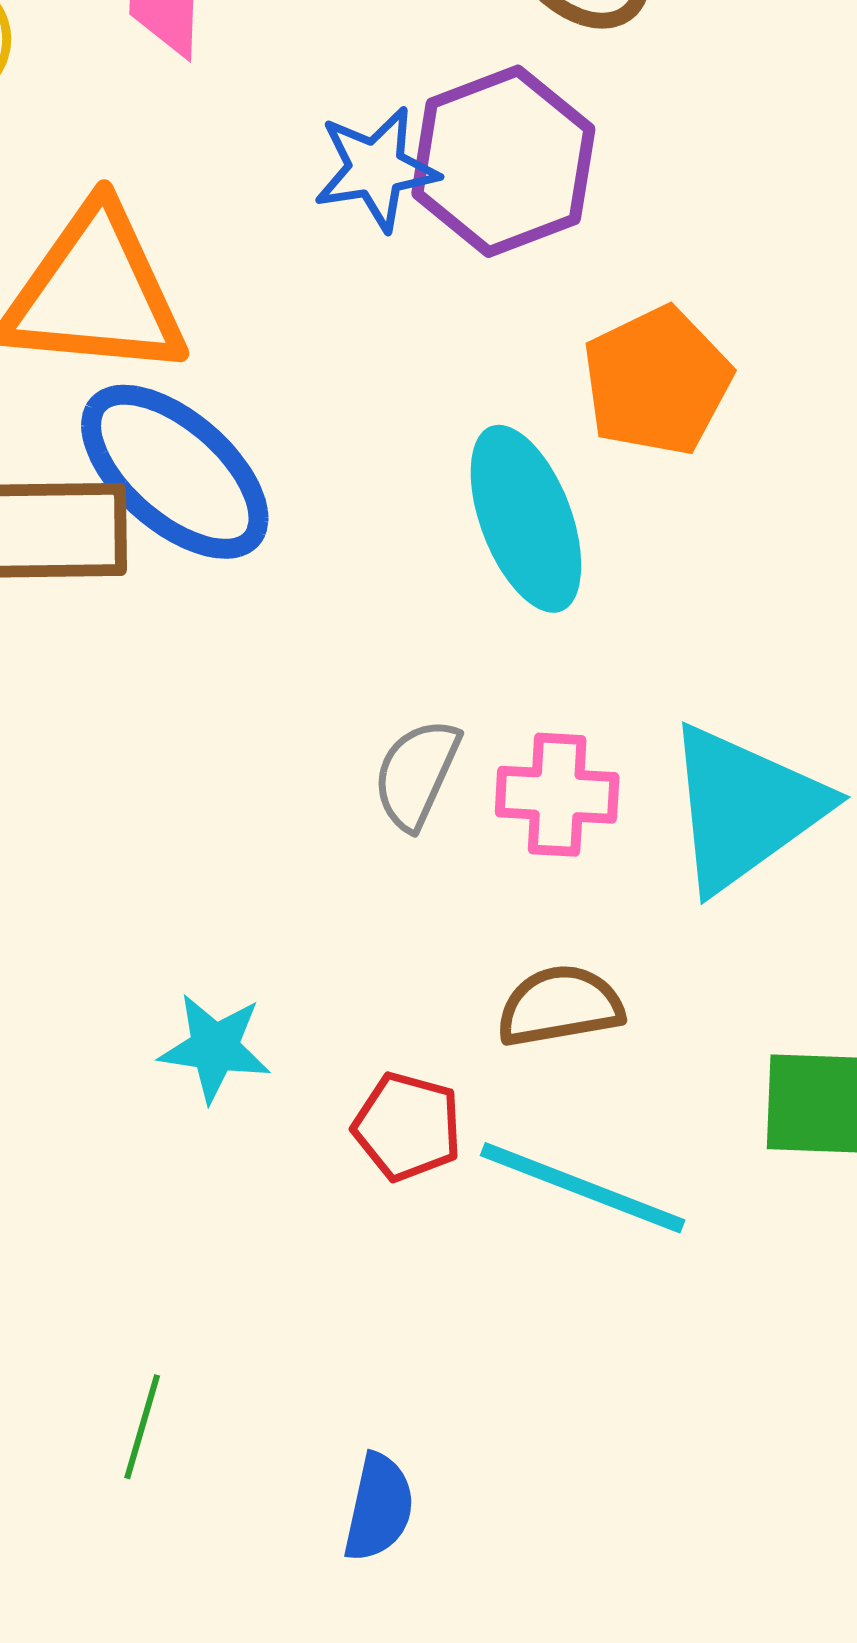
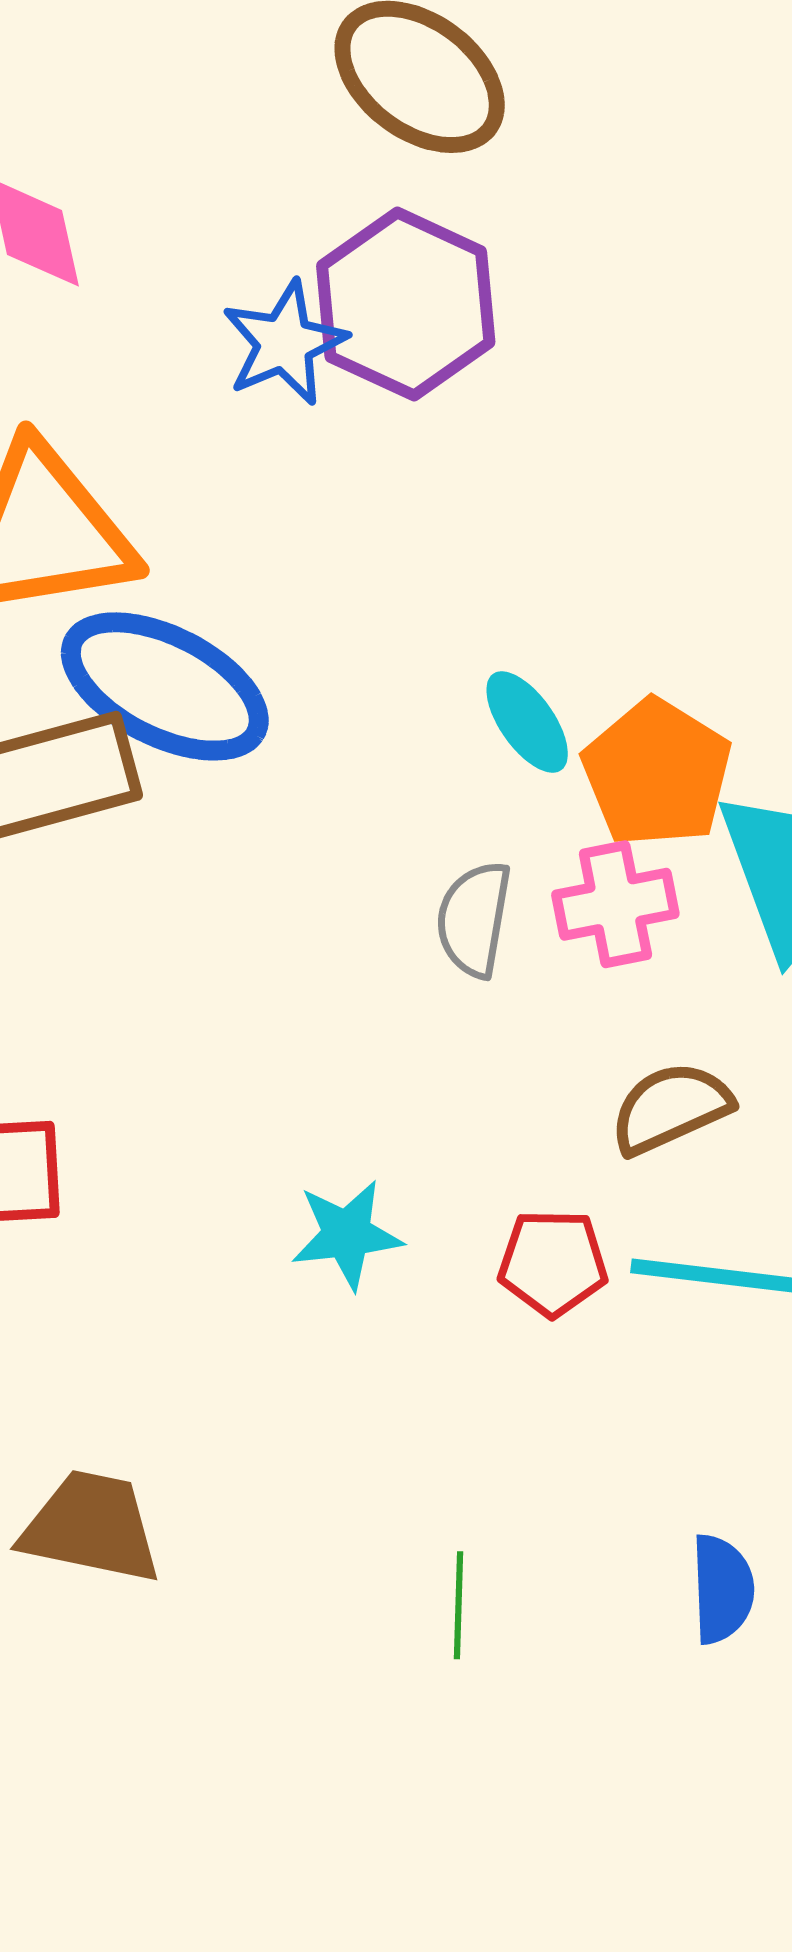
orange pentagon: (657, 381) -> (657, 773), moved
cyan ellipse: (526, 519) -> (527, 722), moved, size x0.6
green line: (142, 1427) -> (458, 1605), moved
blue semicircle: (379, 1508) -> (722, 1589), moved

